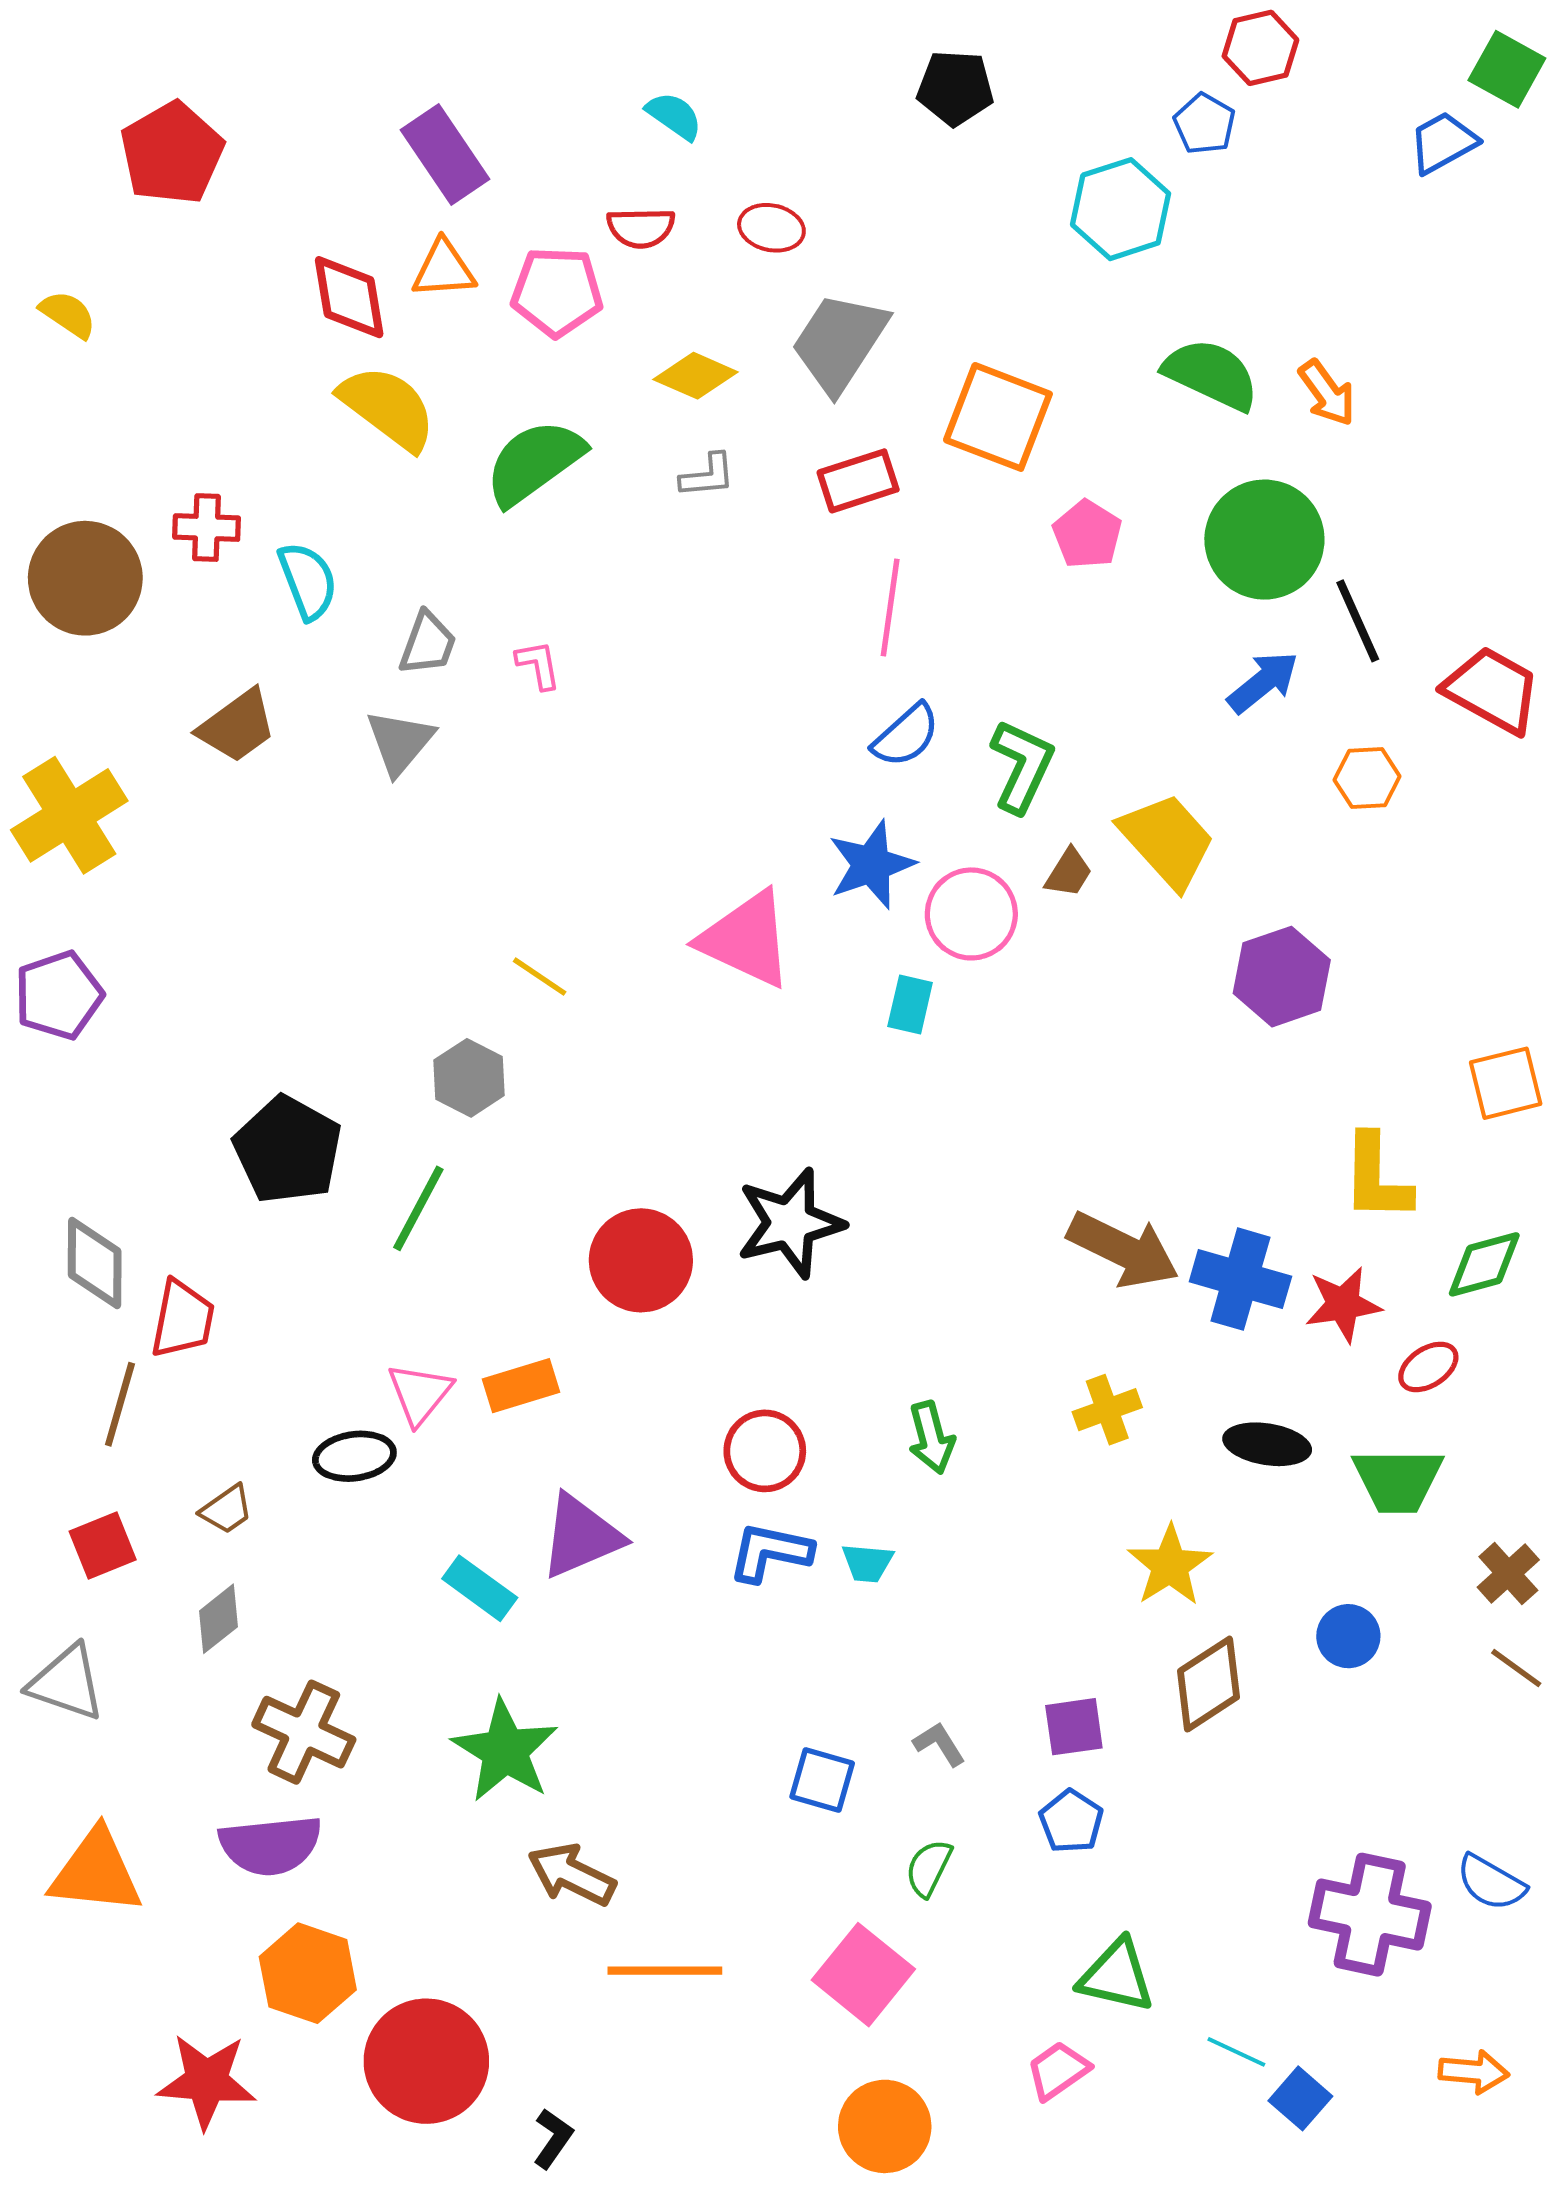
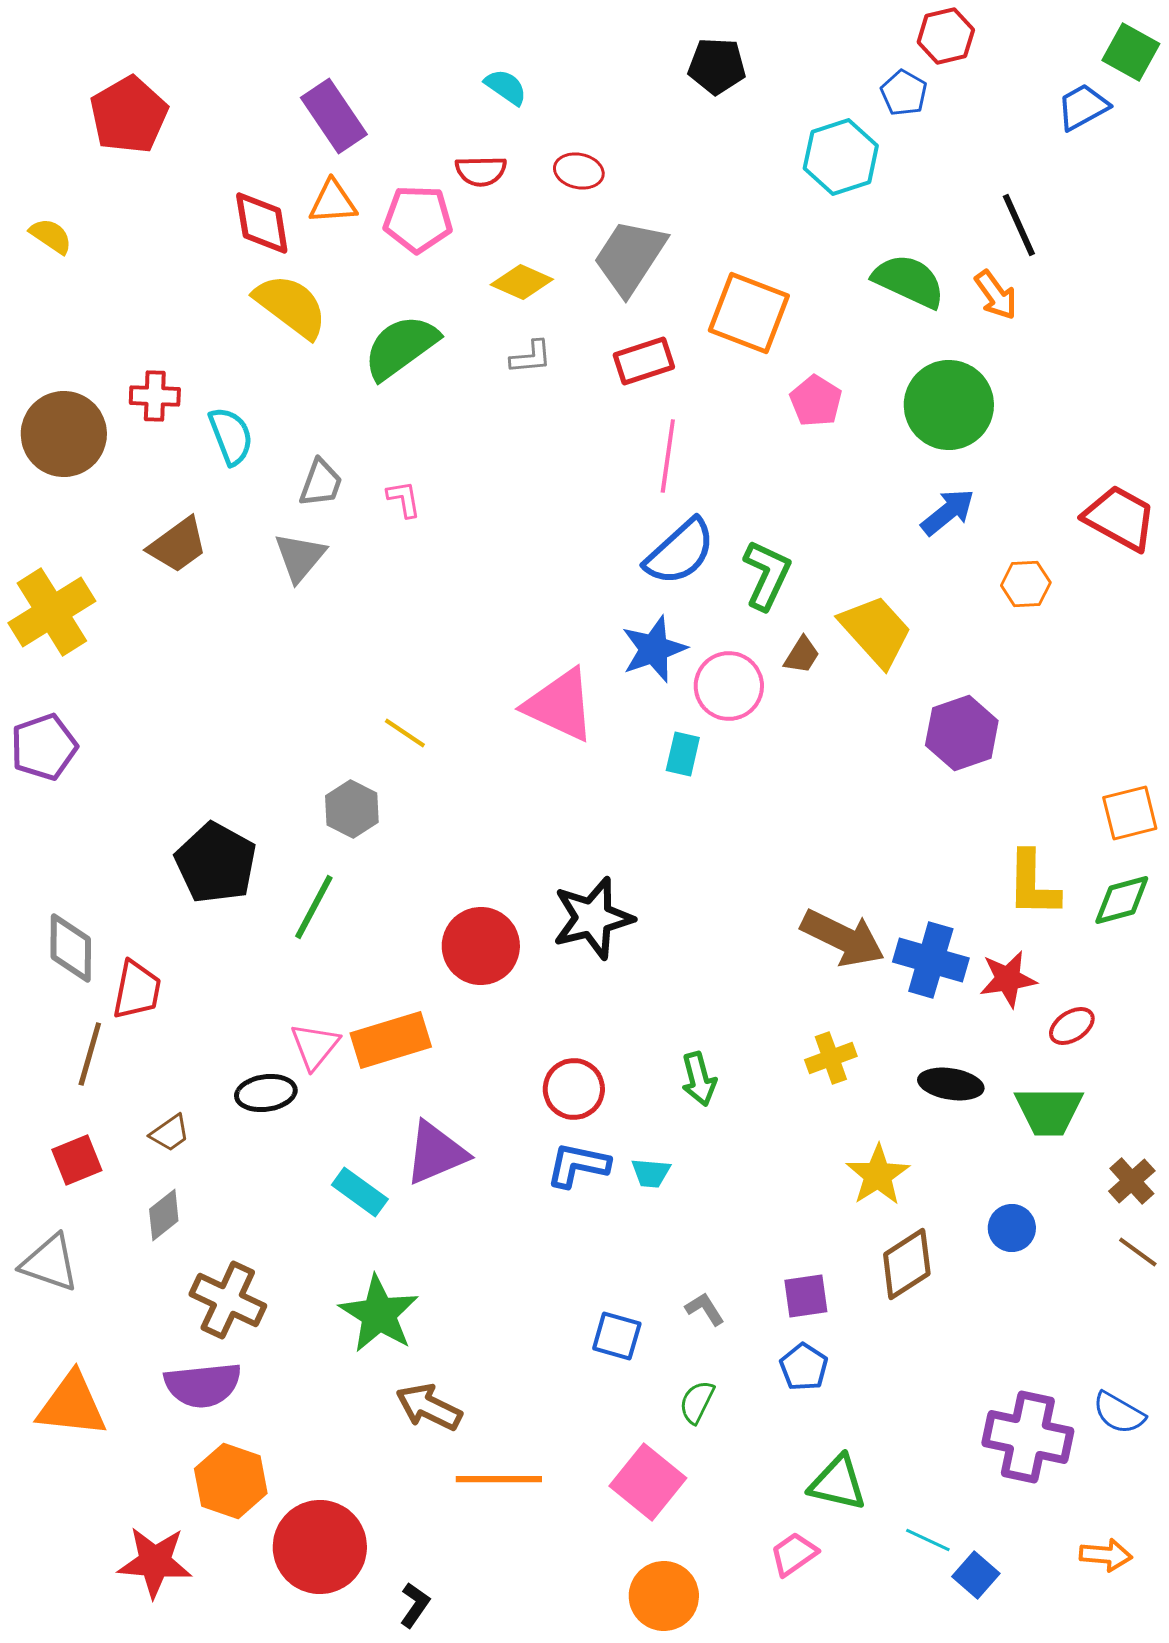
black line: (1358, 621) -> (1019, 225), moved
blue semicircle: (906, 735) -> (680, 552), size x1.4
green diamond: (1484, 1264) -> (1122, 900), moved
orange rectangle: (521, 1386) -> (391, 1040), size x1.4

